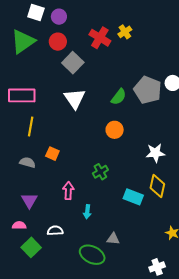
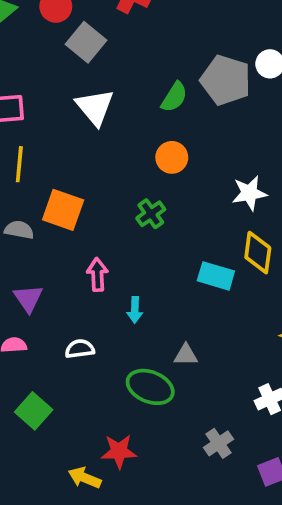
orange square: (52, 154) -> (63, 210), size x1.6
green cross: (100, 172) -> (151, 214), moved
green square: (31, 247) -> (34, 411), moved

